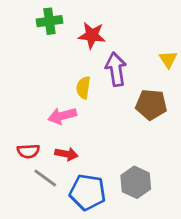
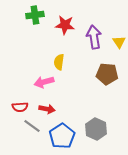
purple arrow: (116, 69) -> (94, 37), moved
blue pentagon: (88, 192) -> (62, 136), turned 30

